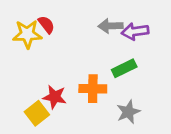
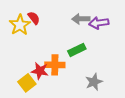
yellow star: (27, 34) -> (20, 25), turned -30
green rectangle: (124, 68) -> (77, 50), moved
orange cross: (93, 89) -> (55, 65), moved

